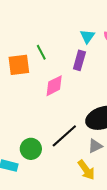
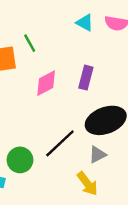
cyan triangle: (87, 36) -> (85, 23), turned -35
purple rectangle: (79, 60) -> (86, 78), moved

